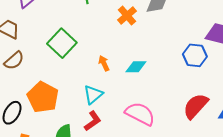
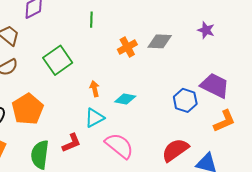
cyan triangle: (93, 95) -> (94, 118), moved

